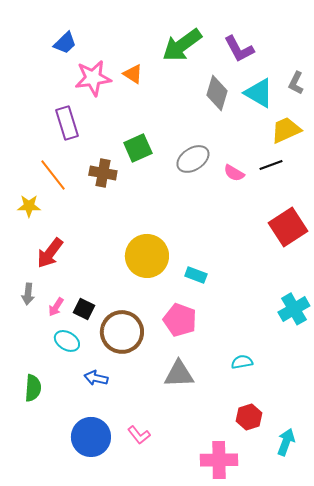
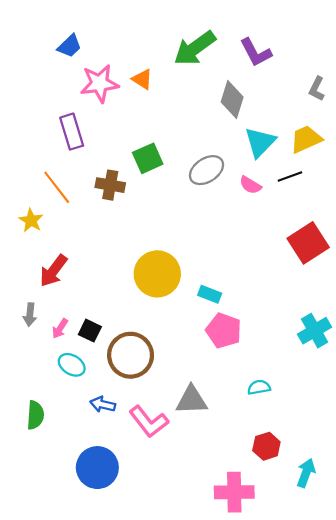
cyan triangle: (259, 93) -> (260, 142), moved, turned 44
yellow star: (29, 206) -> (31, 220), turned 30
pink pentagon: (180, 320) -> (224, 331), moved
pink L-shape: (139, 435) -> (149, 422), moved, size x1.6

